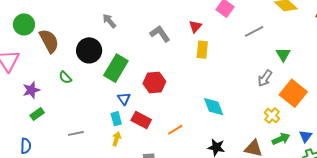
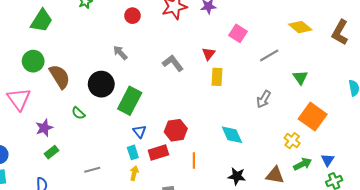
gray arrow: (265, 78) -> (264, 99), moved
red hexagon: (154, 82) -> (176, 130), moved
red rectangle: (141, 120) -> (158, 152), turned -42
orange line: (175, 130) -> (194, 160), turned -56

